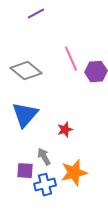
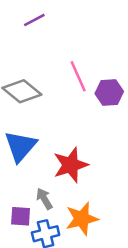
red star: (65, 130) -> (71, 165), size x1.8

